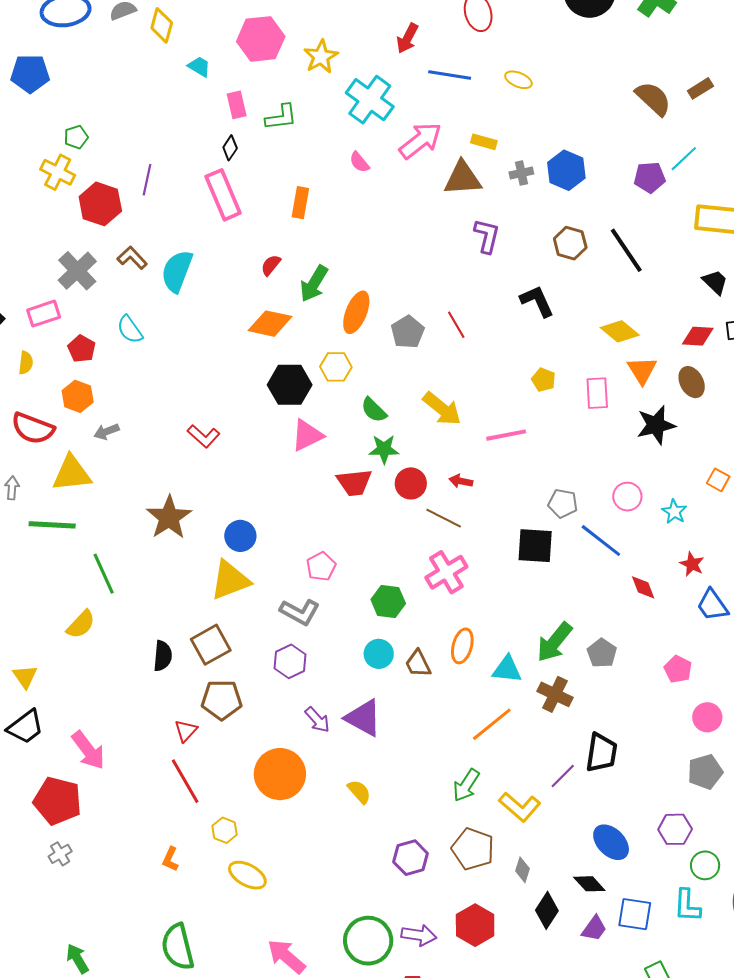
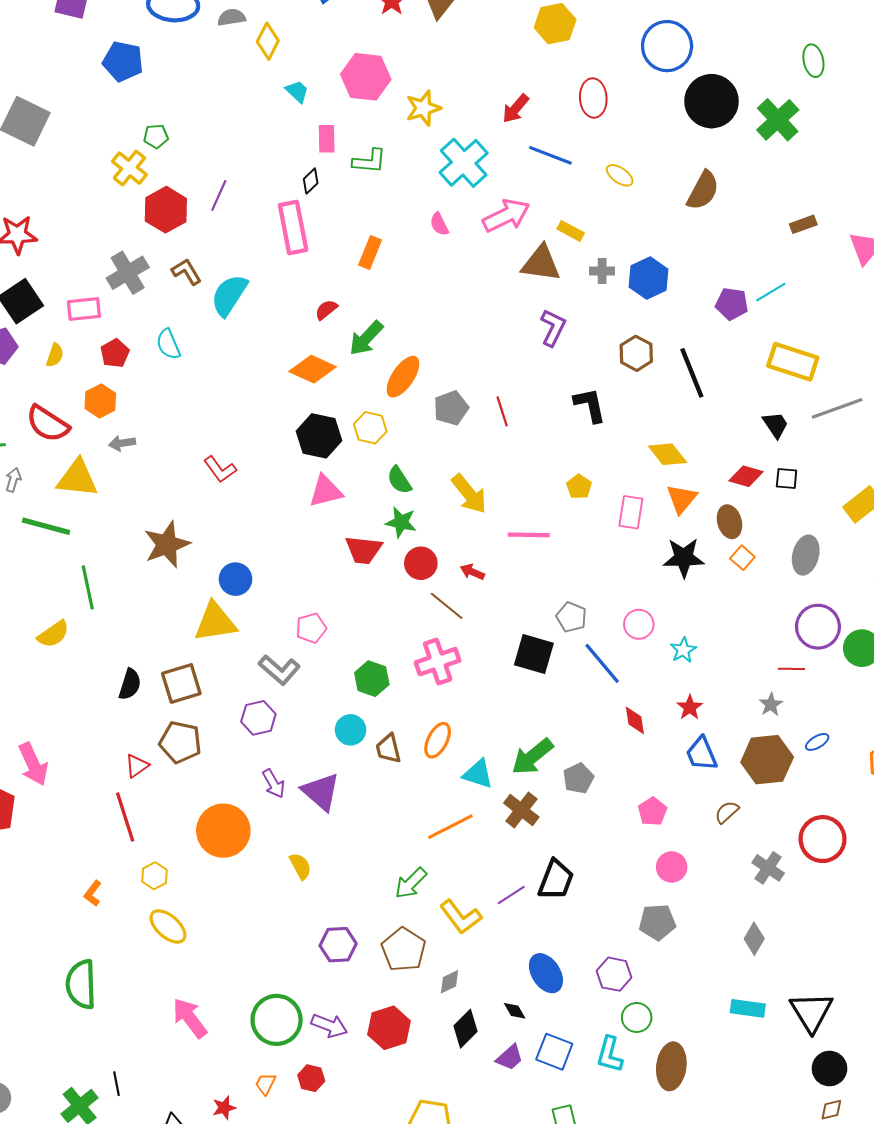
brown semicircle: (653, 99) -> (703, 191), moved, turned 63
orange square: (718, 480) -> (742, 558), moved
gray diamond: (522, 870) -> (450, 982), turned 35
black diamond: (589, 884) -> (515, 1011), size x0.7

